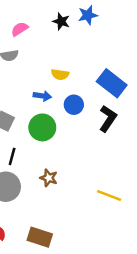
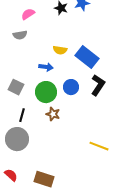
blue rectangle: (112, 83) -> (87, 57), moved
blue circle: (74, 105) -> (71, 87), moved
brown star: (49, 178) -> (53, 114), moved

